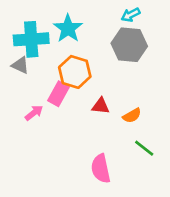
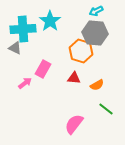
orange hexagon: (75, 72) -> (81, 51), moved
pink semicircle: (101, 169) -> (74, 124), turned 50

